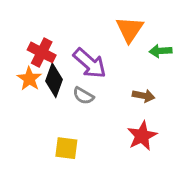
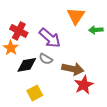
black diamond: (54, 80) -> (27, 65), moved, turned 60
brown arrow: (144, 96) -> (73, 69), moved, size x1.5
yellow square: (66, 148) -> (35, 93), turned -35

